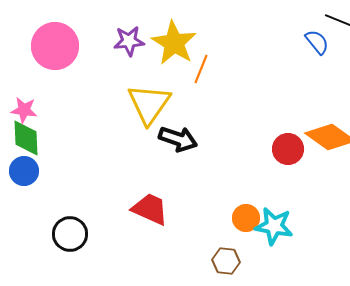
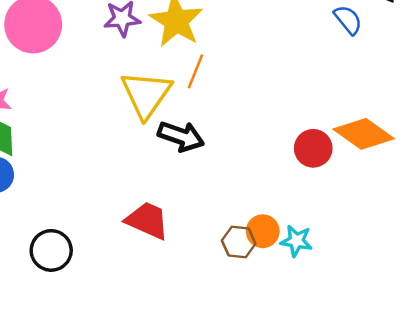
orange line: (201, 69) -> (195, 71), moved
cyan star: (274, 226) -> (296, 241), size x0.7
brown hexagon: (226, 261) -> (239, 242), moved

